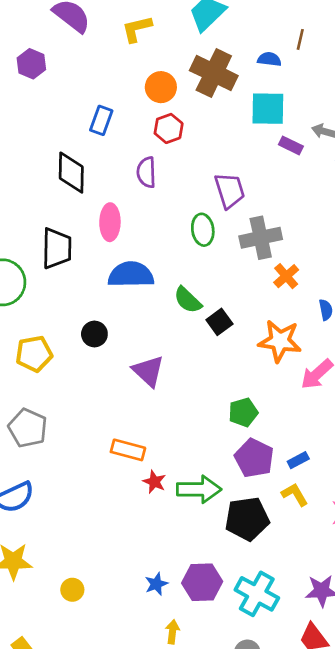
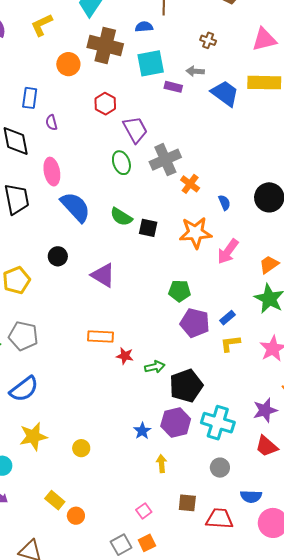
red hexagon: (169, 128) -> (105, 104), moved
purple semicircle: (146, 172) -> (51, 122), moved, size x0.7
blue semicircle: (131, 275) -> (75, 207), turned 60
black square: (219, 322) -> (148, 228), turned -30
green pentagon: (243, 412) -> (180, 291), turned 30
green arrow: (199, 489) -> (155, 367), moved, size x0.6
yellow L-shape: (295, 495) -> (230, 344), turned -55
black pentagon: (247, 519) -> (186, 386), moved

